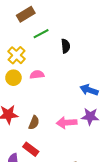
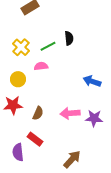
green line: (41, 34) -> (48, 46), moved
yellow circle: (13, 78) -> (18, 79), moved
purple star: (90, 117) -> (94, 118), moved

